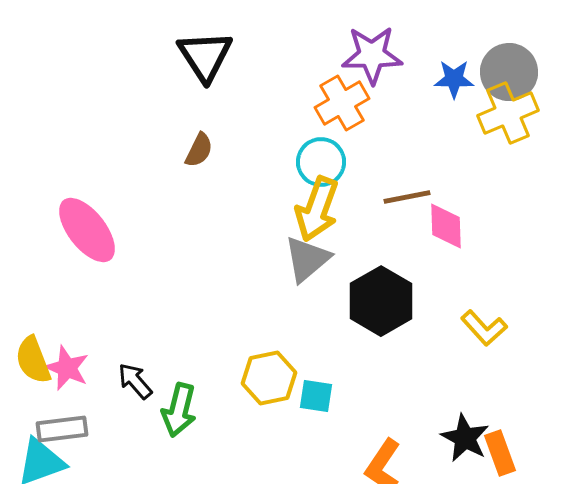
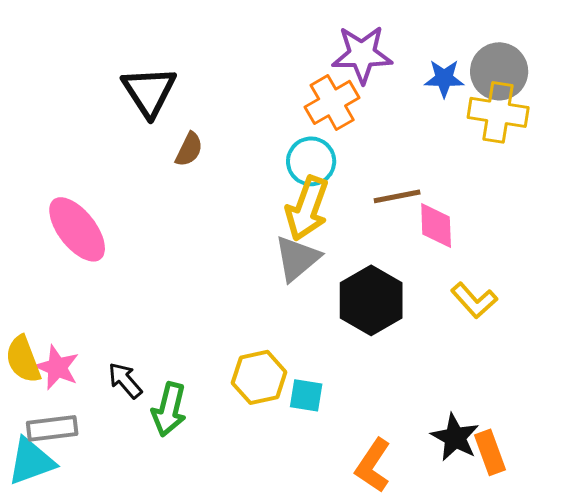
black triangle: (205, 56) -> (149, 91), moved
yellow cross: (508, 113) -> (498, 112), turned 32
yellow L-shape: (484, 328) -> (474, 300), moved

